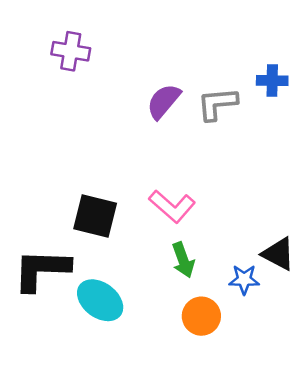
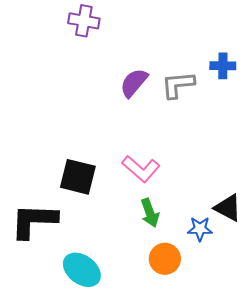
purple cross: (71, 51) -> (84, 21), moved
cyan ellipse: (100, 300) -> (82, 270), moved

